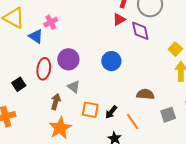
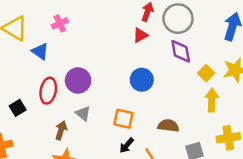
pink cross: (51, 22) -> (60, 23), moved
purple diamond: (140, 31) -> (181, 51), moved
blue circle: (111, 61) -> (142, 80), moved
orange square: (90, 110) -> (123, 119), moved

